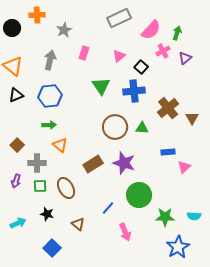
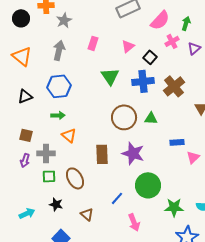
gray star: (64, 30) -> (64, 20), moved
black triangle: (16, 95) -> (25, 96), moved
brown cross: (168, 108) -> (174, 86), moved
brown square: (17, 145) -> (26, 135), turned -32
brown rectangle: (93, 164) -> (102, 154), turned -60
purple arrow: (16, 181) -> (25, 160), moved

